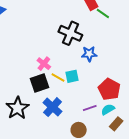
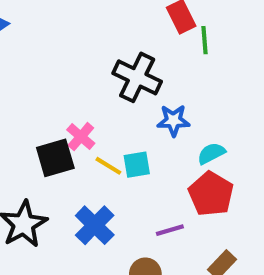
green line: (103, 14) -> (205, 40), turned 48
black square: (39, 83) -> (55, 158), moved
cyan semicircle: (108, 109) -> (211, 153), moved

